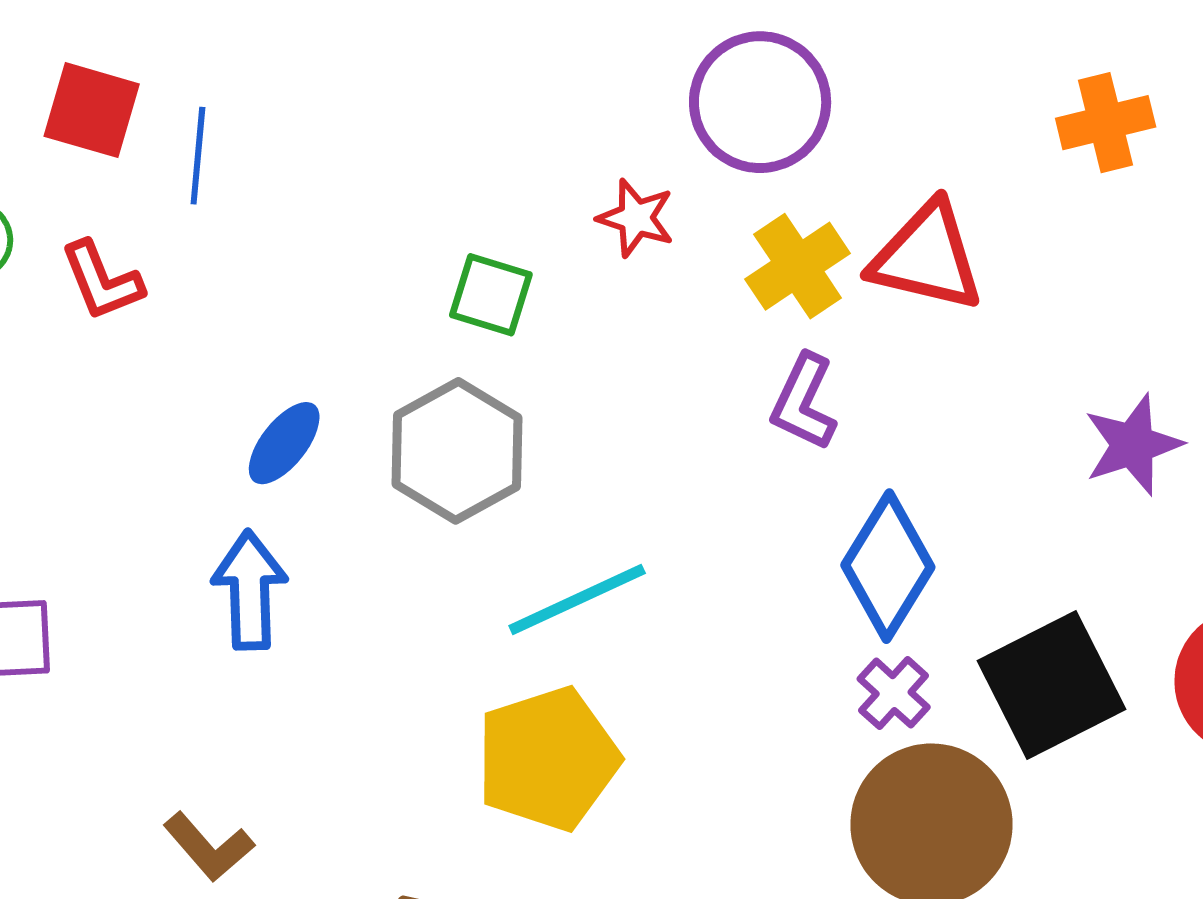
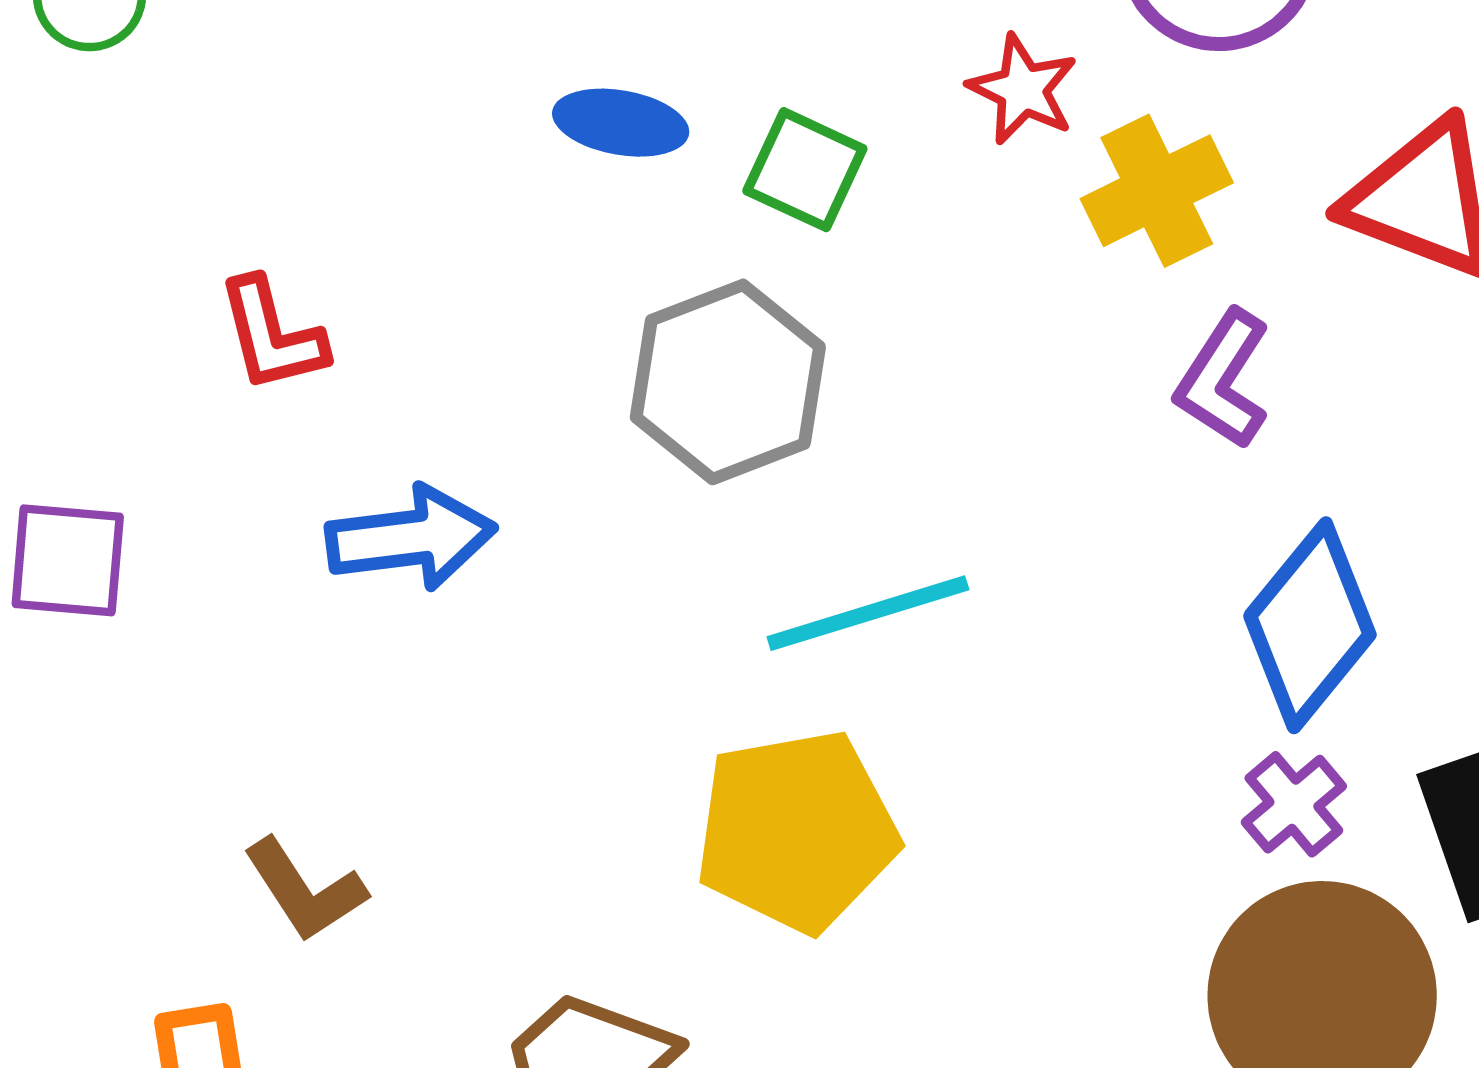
yellow cross: (798, 266) -> (1157, 191), moved
red L-shape: (102, 281) -> (272, 335), moved
blue ellipse: (284, 443) -> (621, 123), moved, turned 54
blue arrow: (250, 590) -> (411, 538), turned 77

